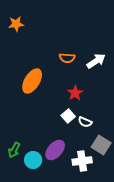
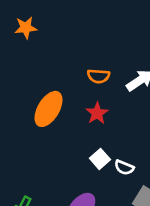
red star: (75, 93) -> (97, 113), moved

